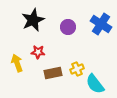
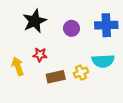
blue cross: (101, 24) -> (106, 25), turned -35
cyan semicircle: (95, 84) -> (103, 61), moved, turned -55

